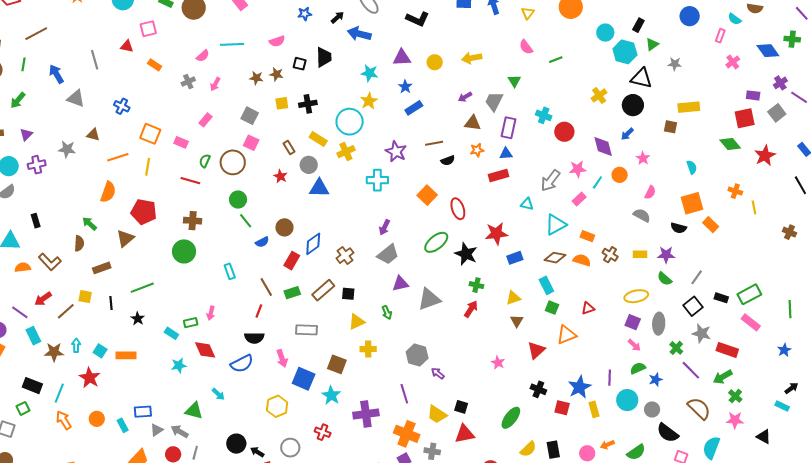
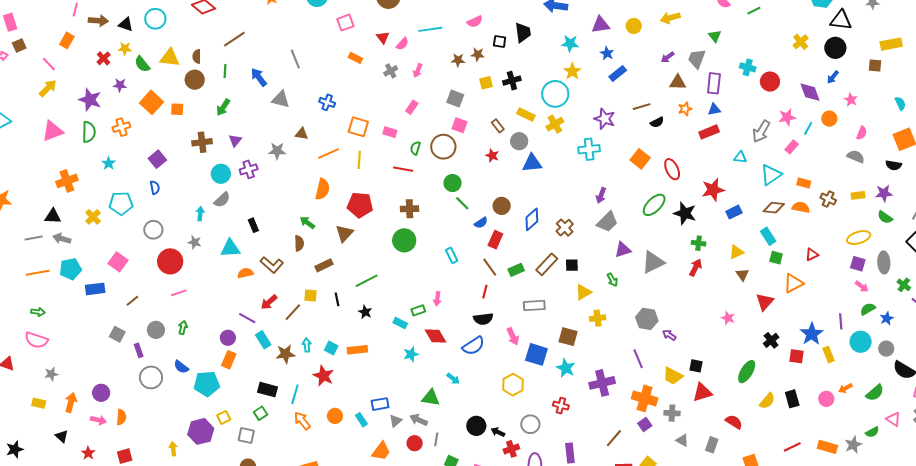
red triangle: (127, 46) -> (383, 37), moved, turned 48
red rectangle: (292, 261) -> (495, 240), moved
black cross: (538, 389) -> (771, 340), turned 35

